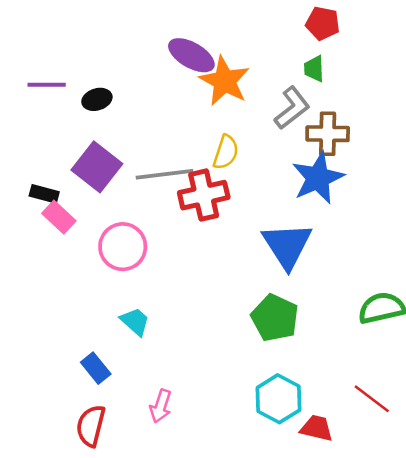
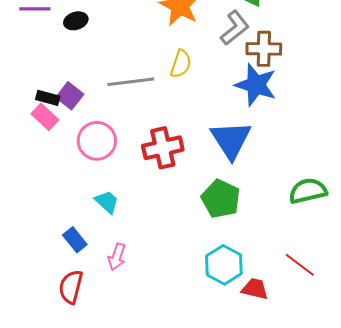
purple square: (97, 167) -> (70, 96), moved, size x0.7
blue star: (318, 178) -> (256, 85), turned -30
black rectangle: (44, 194) -> (48, 98), moved
red cross: (204, 195) -> (163, 148), moved
pink arrow: (161, 406) -> (117, 257), moved

